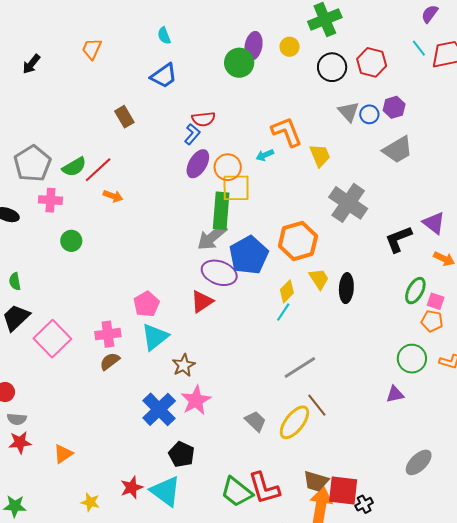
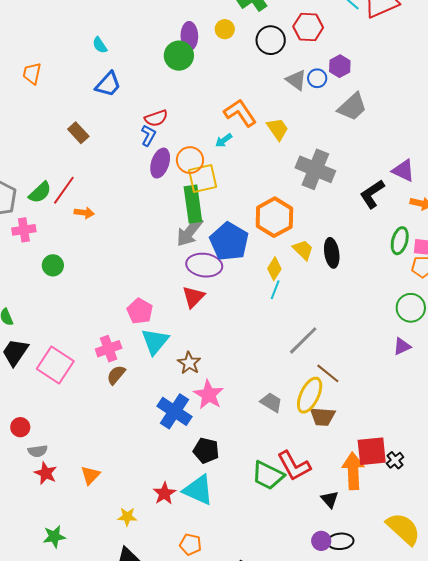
red star: (20, 442) -> (46, 473), turned -30
brown trapezoid: (316, 481) -> (323, 417), moved

